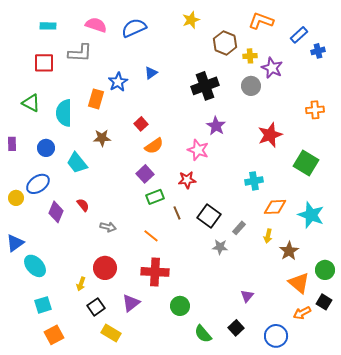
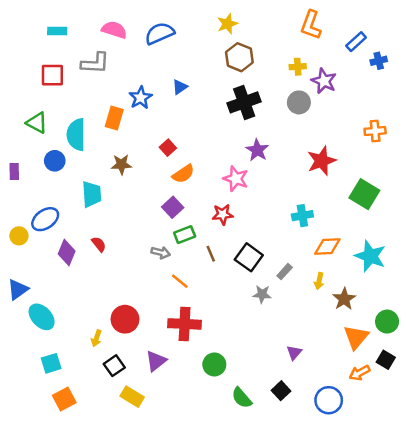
orange L-shape: (261, 21) -> (311, 25), turned -90
brown hexagon: (225, 43) -> (239, 57), moved
blue circle: (46, 148) -> (55, 161), moved
cyan trapezoid: (77, 163) -> (92, 194), turned -145
gray arrow: (108, 227) -> (161, 253), moved
orange triangle: (299, 283) -> (356, 337), turned 30

